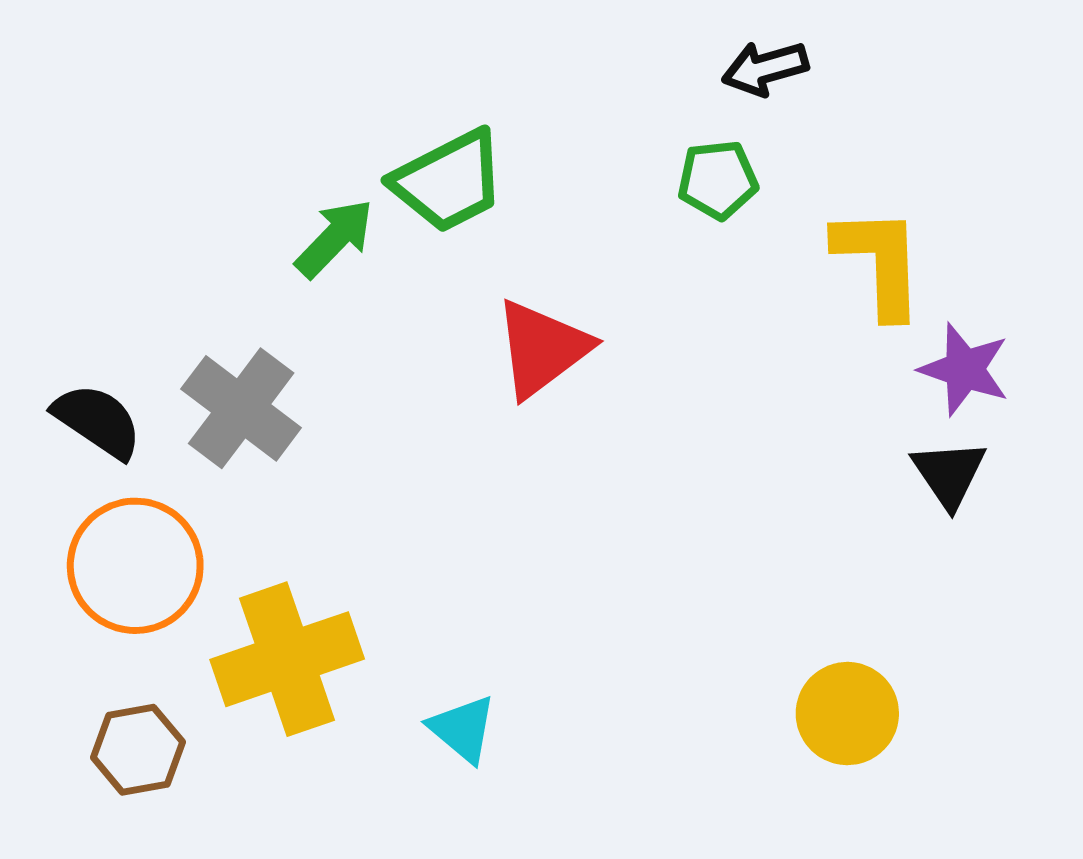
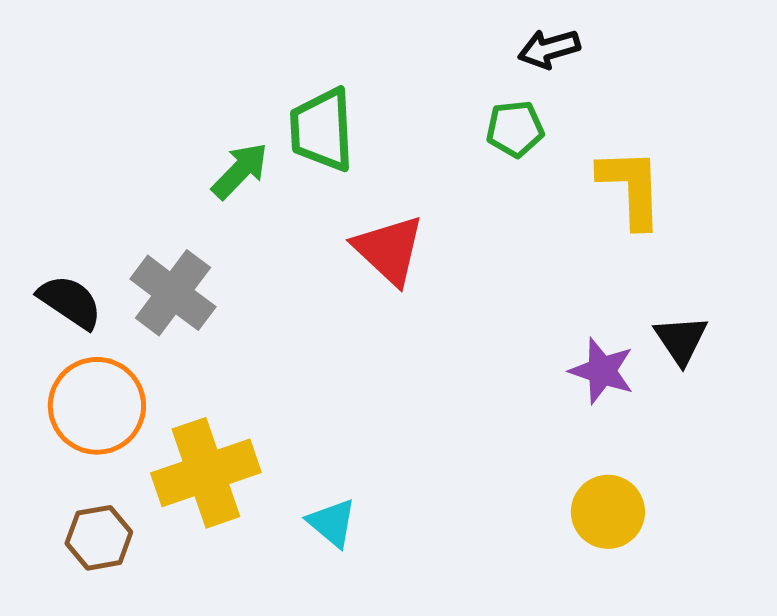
green trapezoid: (449, 181) -> (322, 130), turned 114
red triangle: (542, 348) -> (389, 250), turned -40
purple star: (964, 369) -> (602, 371), moved

